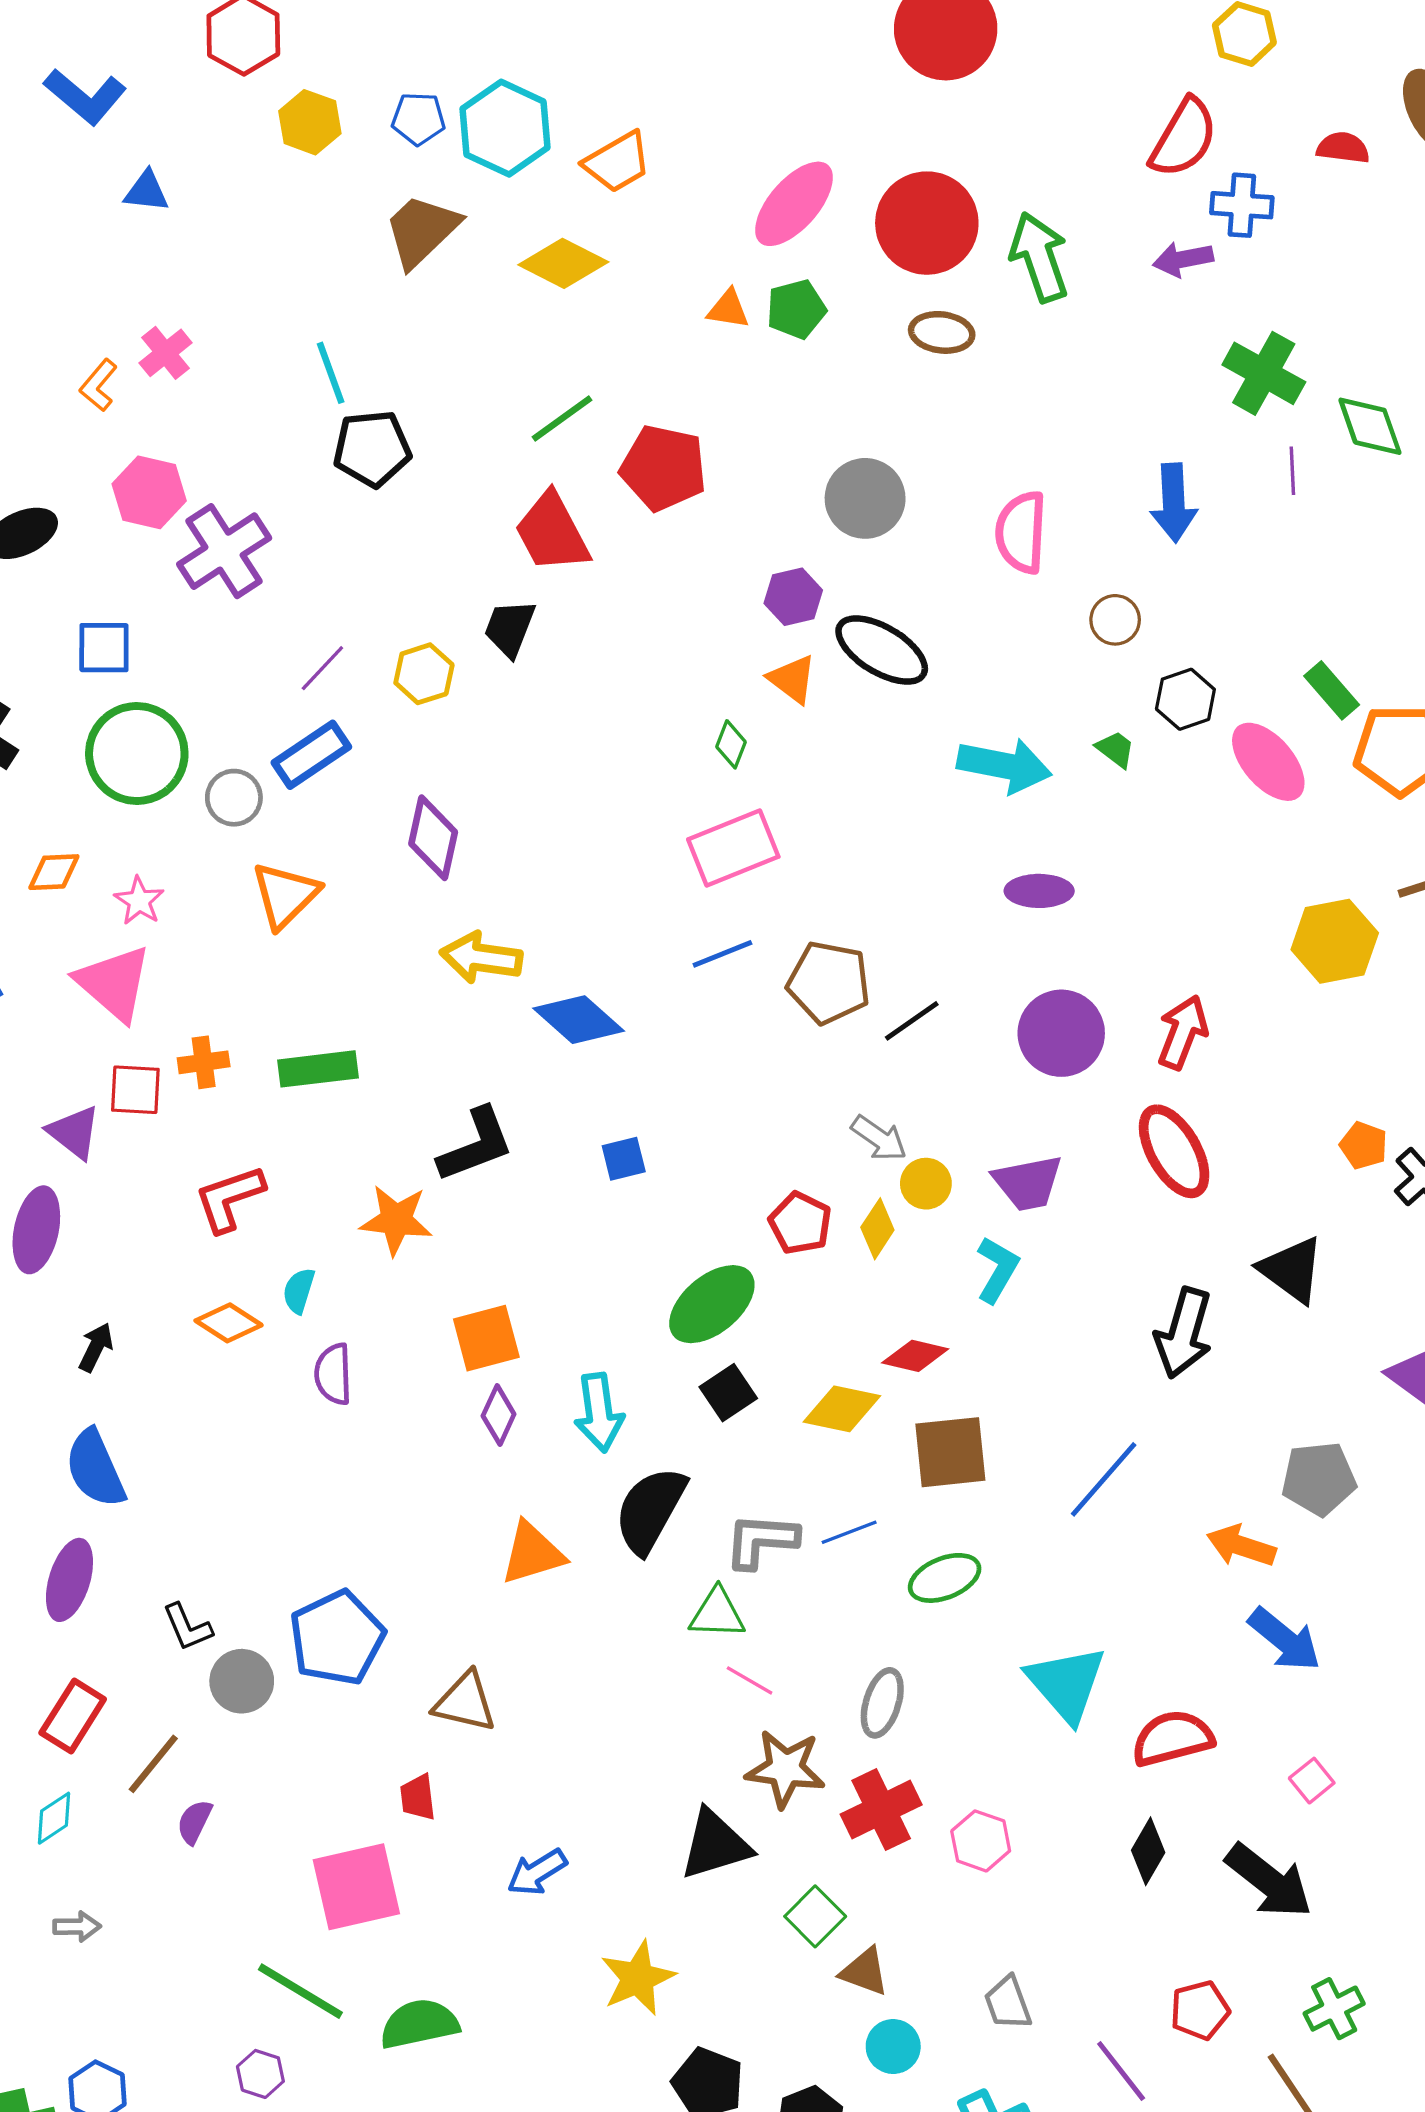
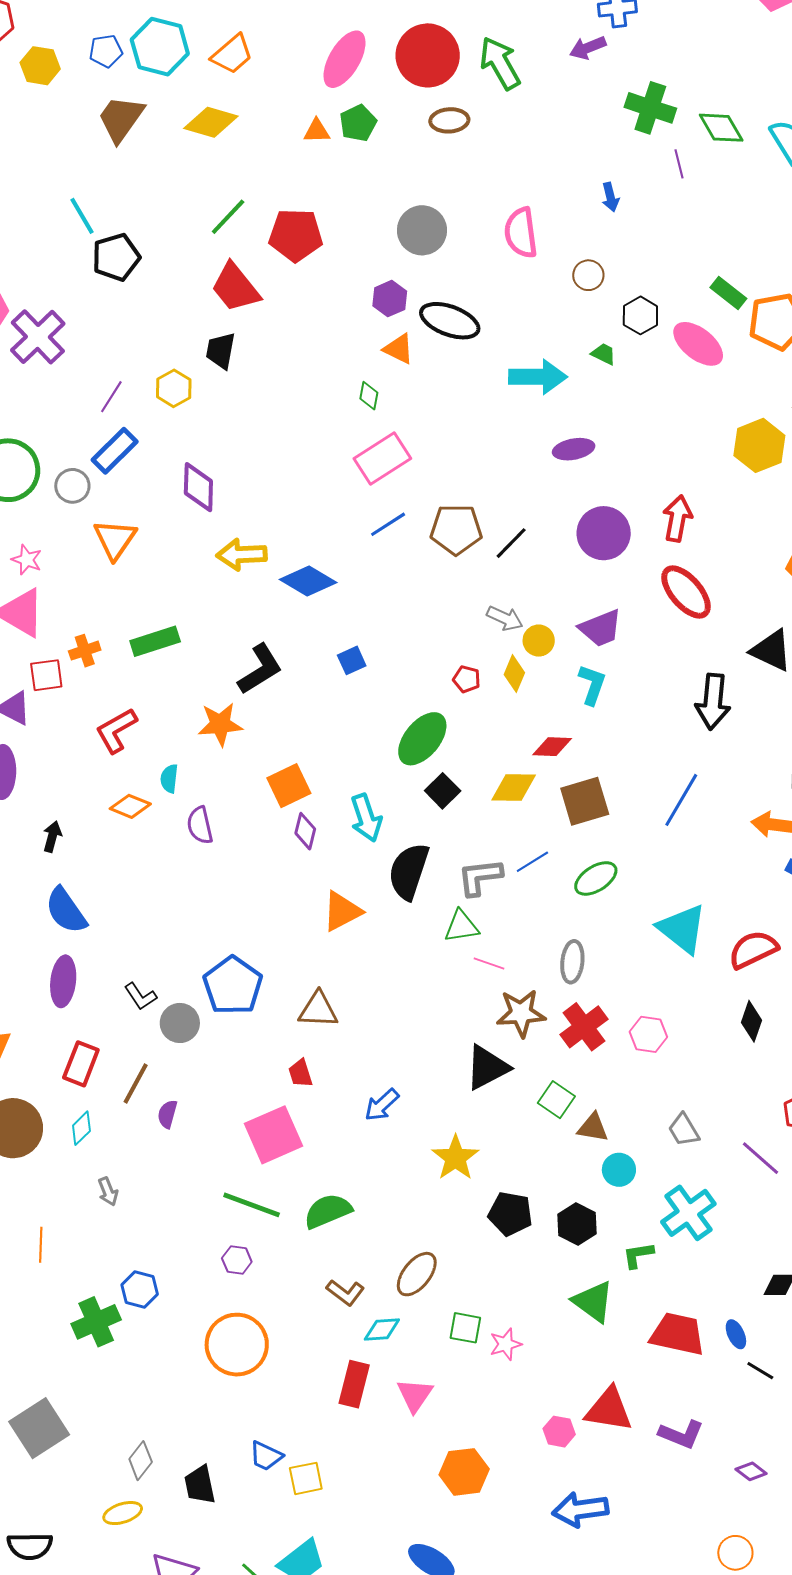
blue arrow: (1174, 503) -> (610, 197), size x0.6
red pentagon: (800, 1223) -> (467, 679), size x0.7
gray arrow: (77, 1927) -> (108, 1192), turned 80

